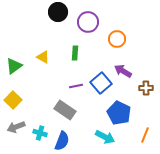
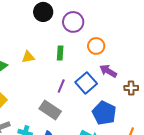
orange circle: (117, 39) -> (96, 46), moved
yellow triangle: (43, 57) -> (28, 57), turned -40
purple line: (76, 86) -> (61, 86), turned -56

